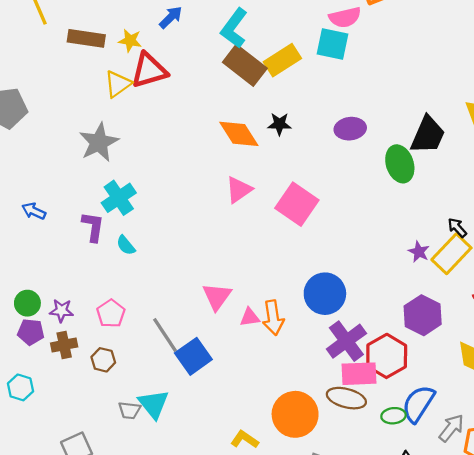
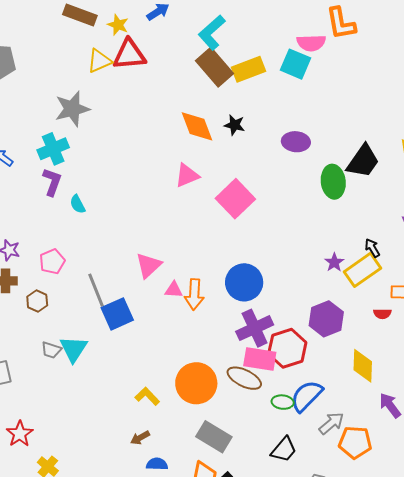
cyan cross: (119, 198) -> (53, 149), moved

